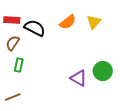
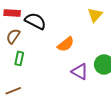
orange semicircle: (68, 22) -> (66, 44), moved

